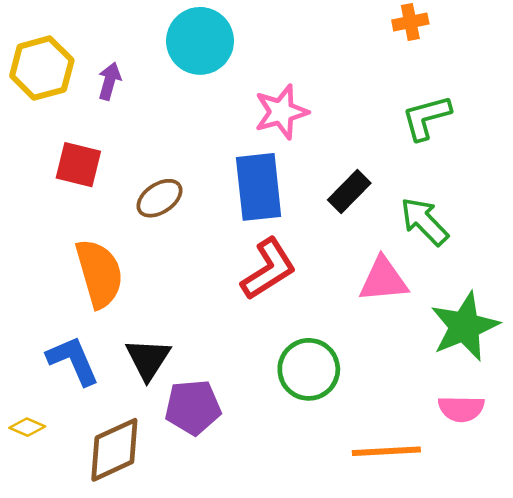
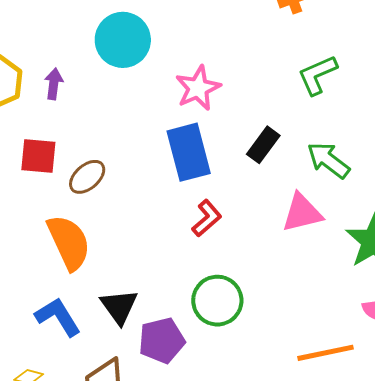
brown ellipse: (159, 198) -> (87, 177), moved
red L-shape: (269, 269) -> (207, 218), size x0.7
green circle: (309, 369) -> (217, 301), moved

